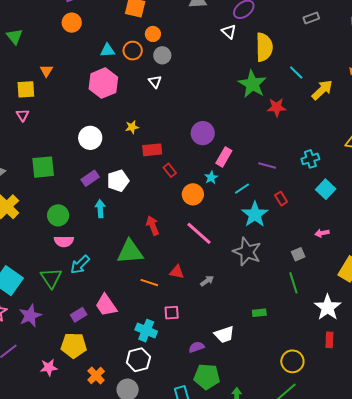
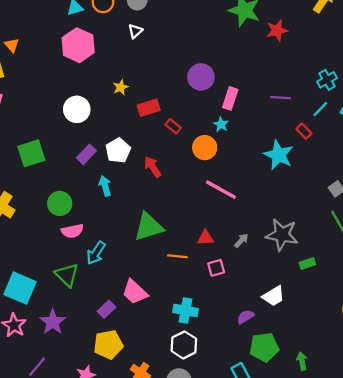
white triangle: (155, 82) -> (135, 31), turned 40
cyan line: (242, 189) -> (320, 109), moved
red arrow: (153, 225) -> (153, 167), moved
gray star: (247, 252) -> (282, 235), moved
pink square: (172, 313) -> (216, 268), moved

